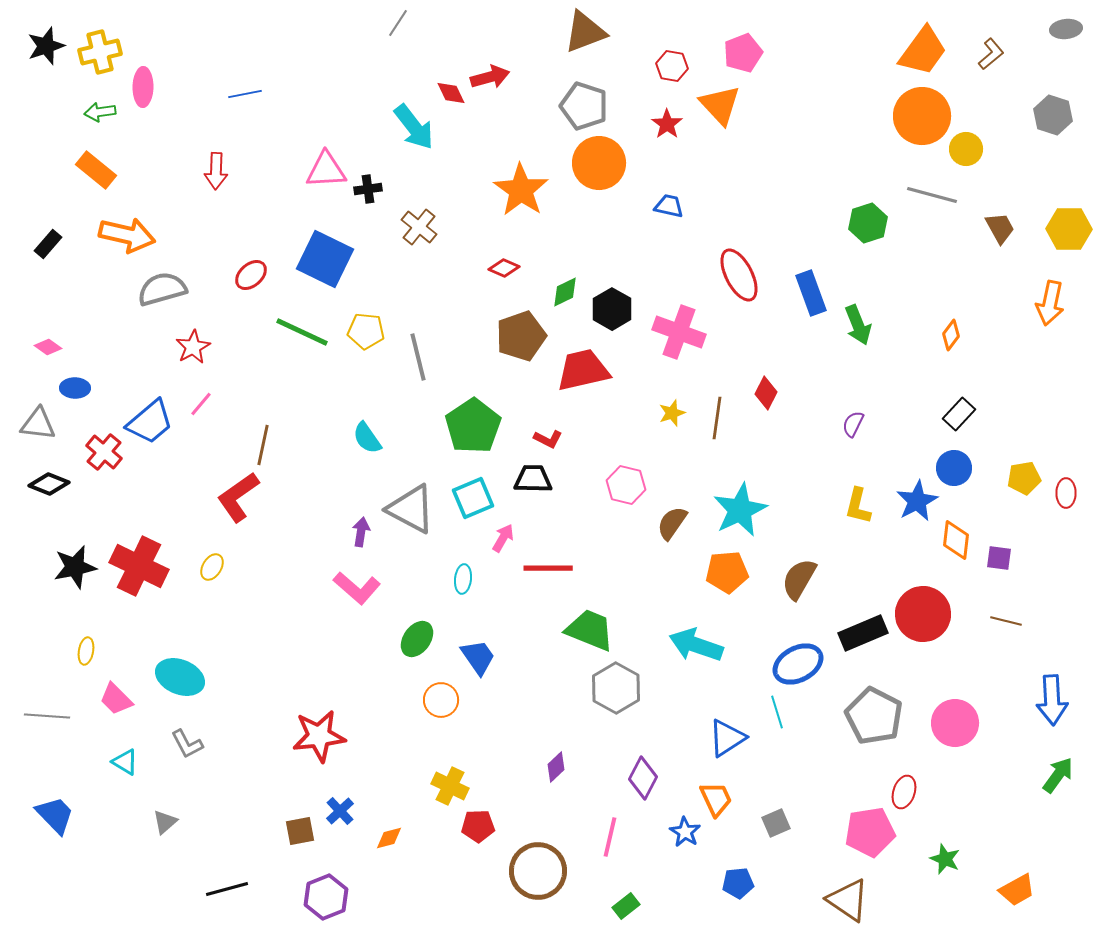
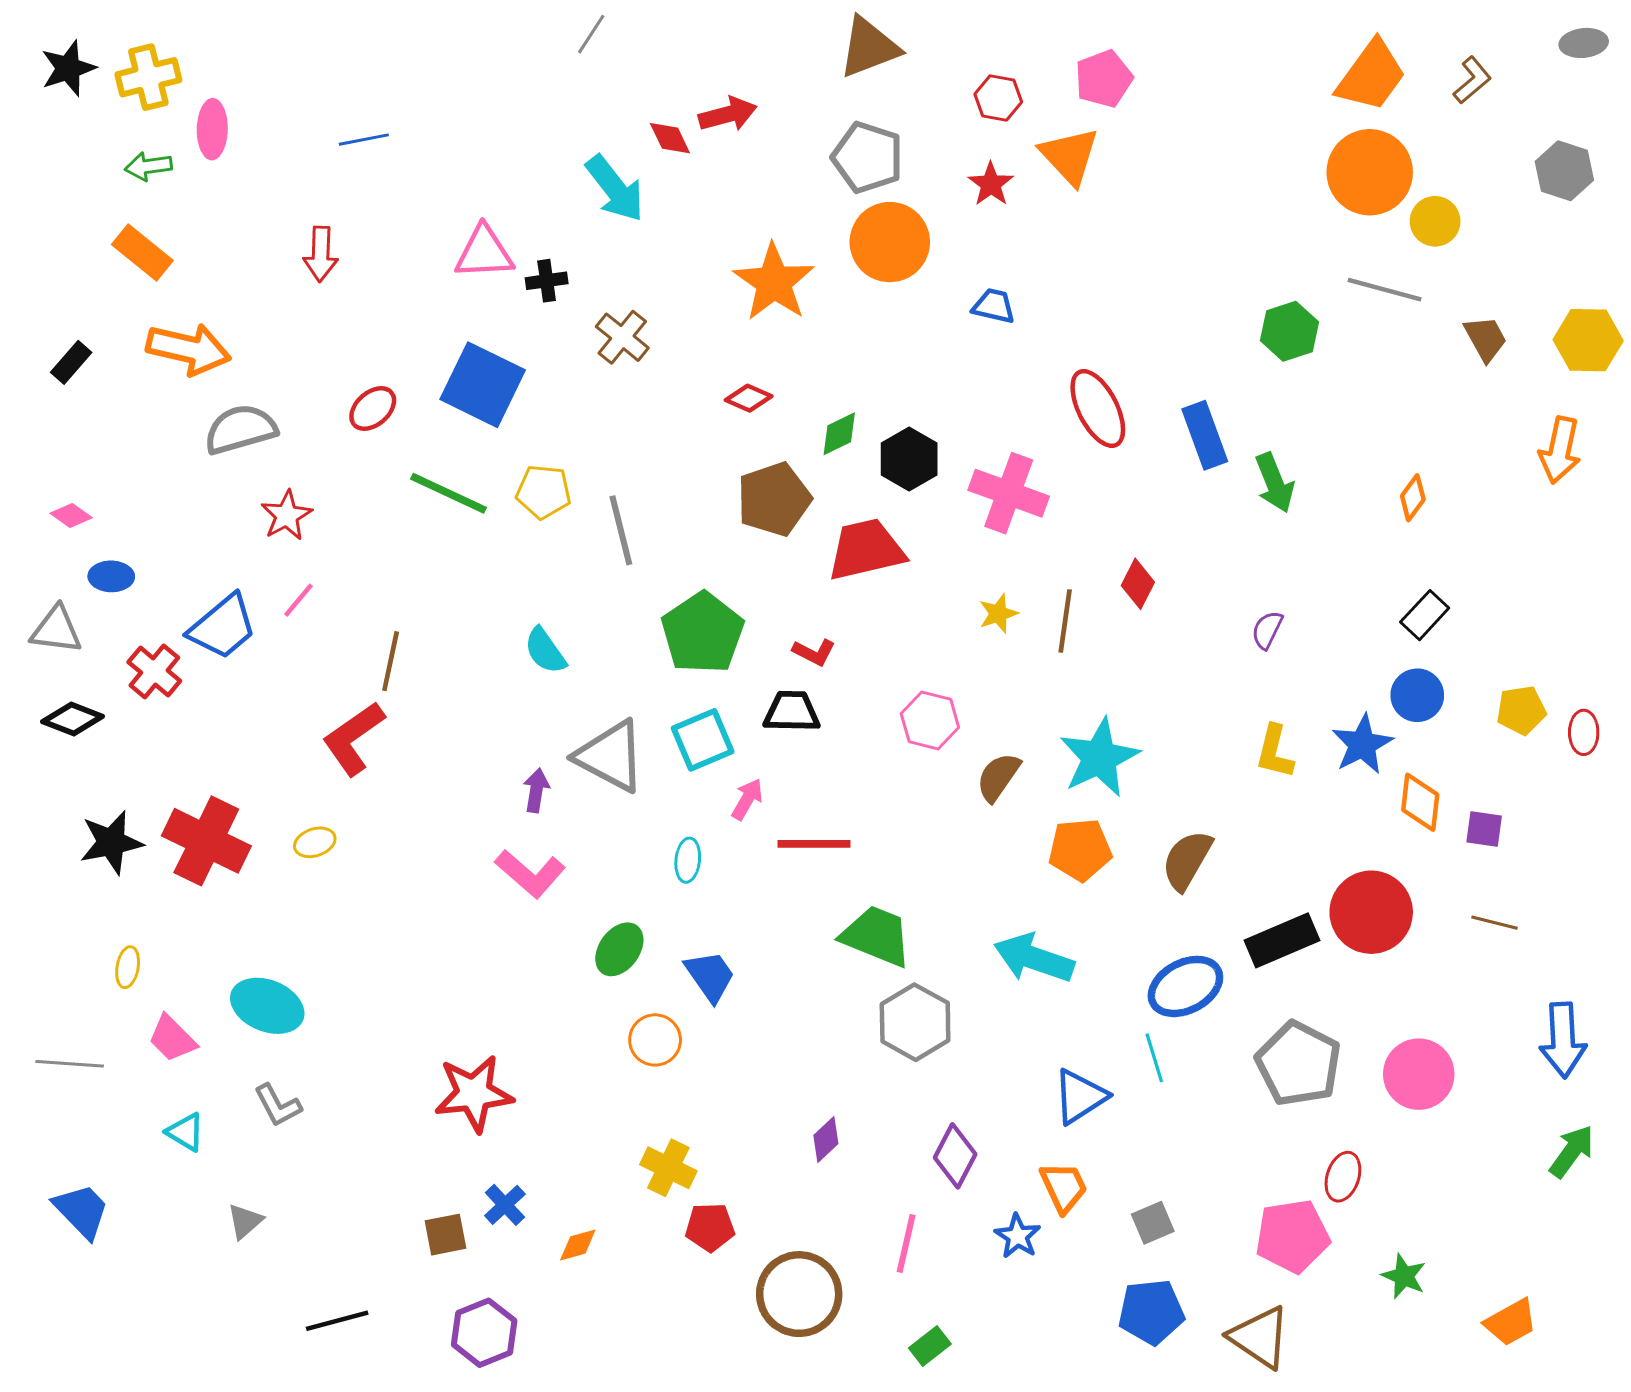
yellow ellipse: (212, 567) -> (315, 842), turned 40
blue pentagon: (738, 883) -> (1151, 1312), moved, size x1.4

